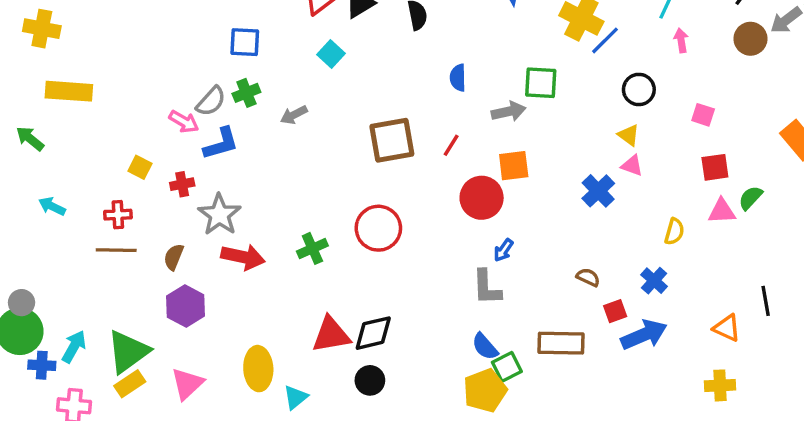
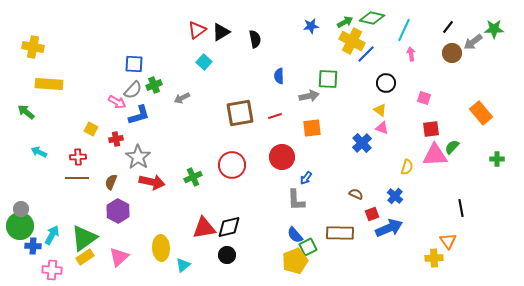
blue square: (245, 42) -> (134, 64), moved
red line: (451, 145) -> (275, 116), turned 40
red circle: (482, 198) -> (282, 157), moved
pink triangle: (722, 211) -> (435, 155), size x1.5
orange triangle: (727, 328) -> (448, 241), moved, turned 30

